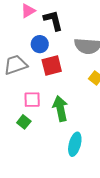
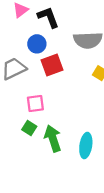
green arrow: (60, 109) -> (53, 138), moved

